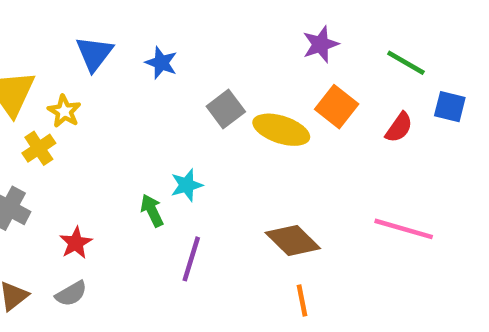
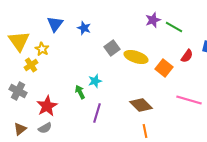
green line: (406, 63) -> (174, 27), moved
orange square: (337, 107) -> (164, 68), moved
red star: (76, 243) -> (47, 106), size x1.5

